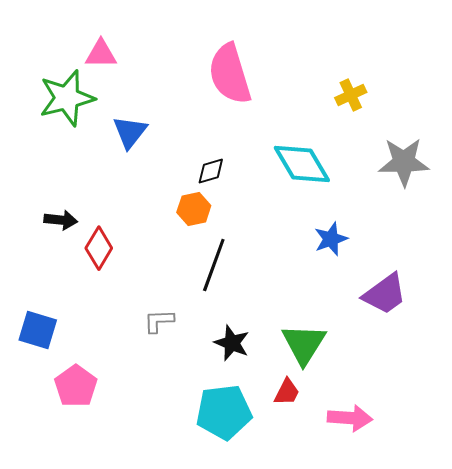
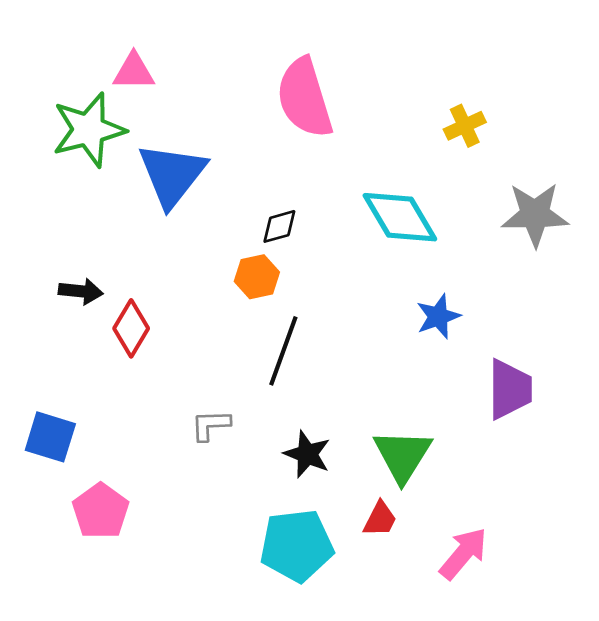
blue triangle: (130, 132) -> (172, 175), size x1.5
purple trapezoid: (385, 294) -> (510, 389), turned -54
pink arrow: (350, 418) -> (463, 553), turned -54

